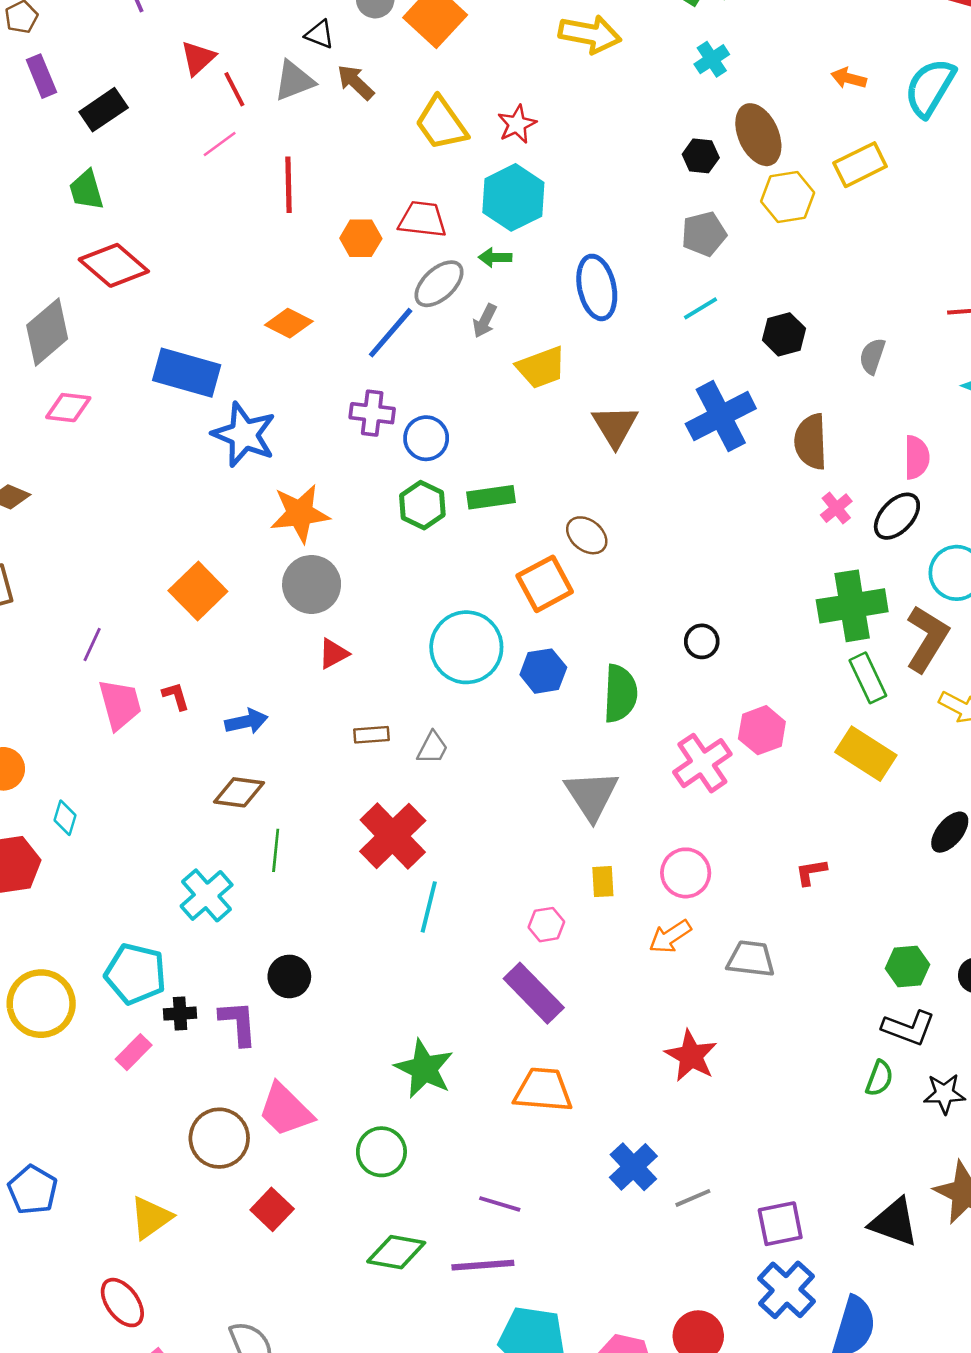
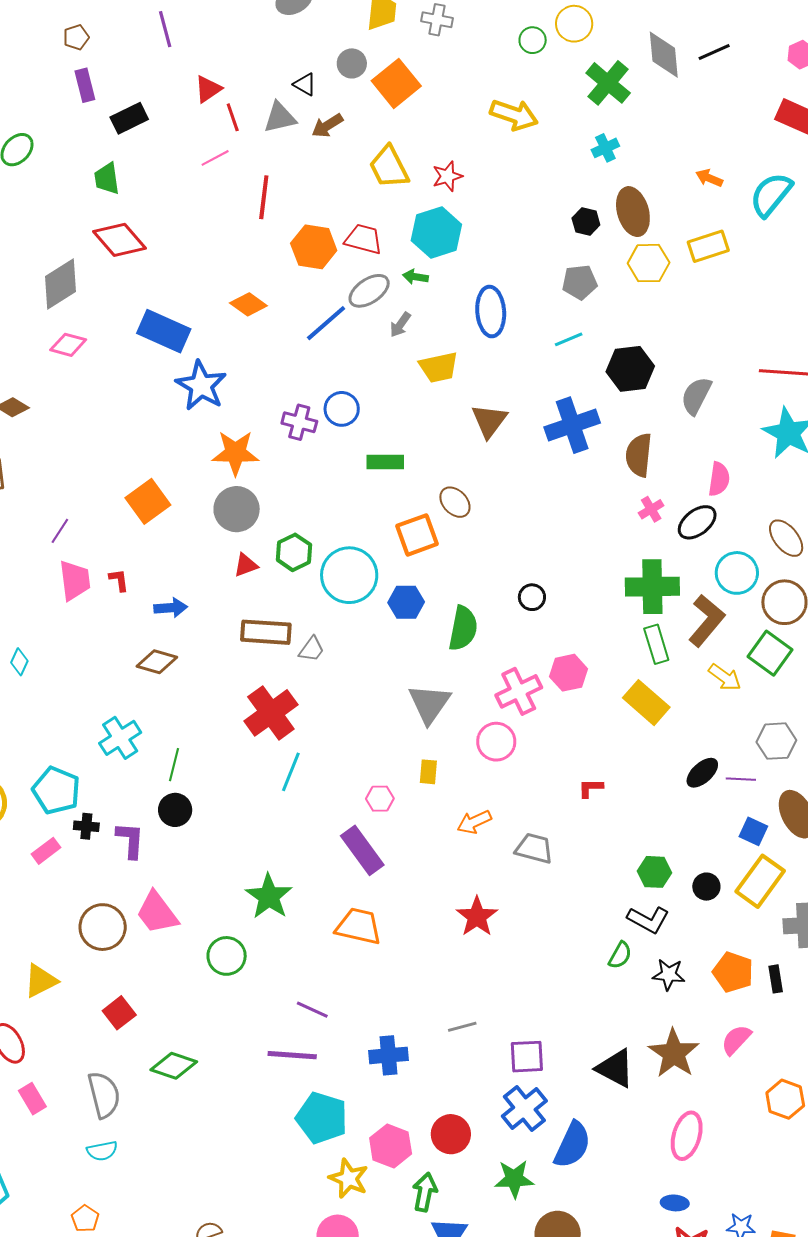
brown arrow: (356, 82) -> (327, 126), turned -84
orange hexagon: (361, 238) -> (314, 247), size x1.4
black hexagon: (784, 334) -> (630, 369), size x1.4
gray semicircle: (872, 356) -> (696, 396), size x1.4
purple cross: (372, 413) -> (299, 422), moved
green hexagon: (422, 505) -> (294, 552), moved
brown rectangle: (371, 735) -> (266, 632), size x1.8
green line: (276, 850) -> (174, 765), moved
pink circle: (686, 873) -> (496, 742), moved
blue cross: (633, 1167) -> (388, 1055), moved, turned 30
red square: (272, 1209) -> (119, 1013), moved
green diamond: (396, 1252) -> (174, 1066), moved

